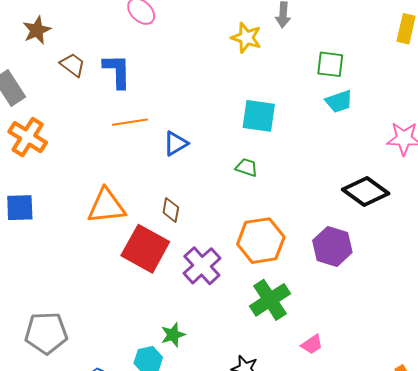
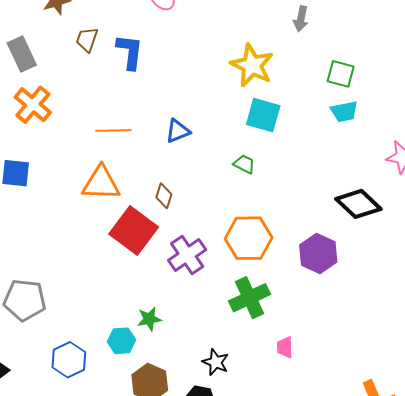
yellow star: (246, 38) -> (252, 65), moved, size x1.4
brown trapezoid: (73, 65) -> (87, 40), turned -116
orange line: (130, 122) -> (113, 130), moved
pink trapezoid: (312, 344) -> (285, 347), turned 115

